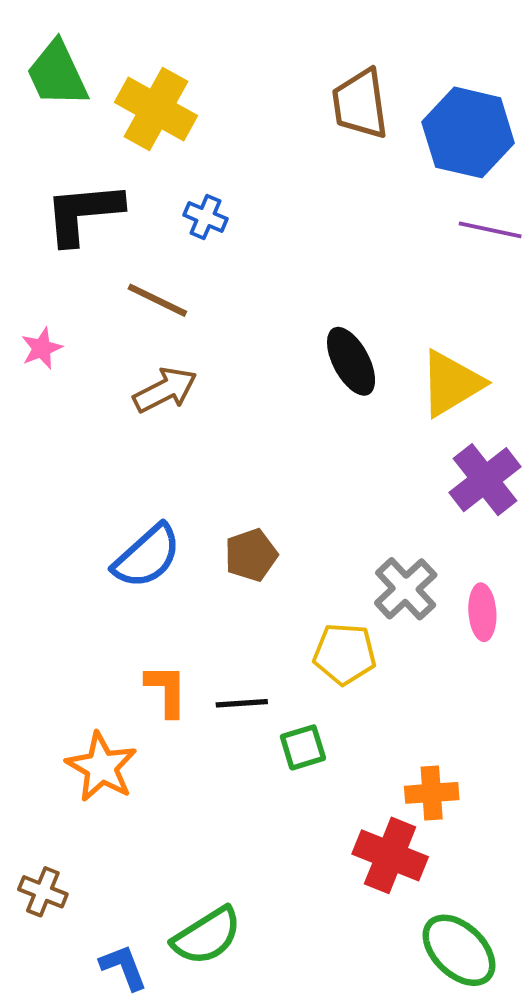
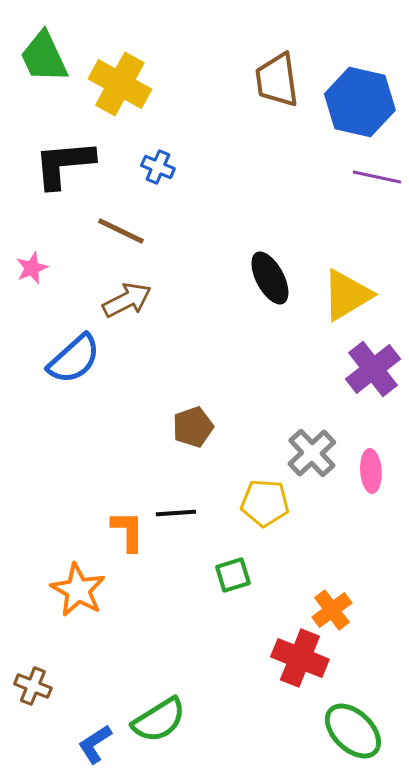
blue semicircle: (147, 556) -> (74, 359), moved
black line: (242, 703) -> (176, 513), moved
orange cross: (432, 793) -> (332, 610), turned -33
blue L-shape: (124, 967) -> (95, 744), turned -102

